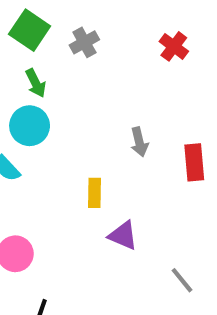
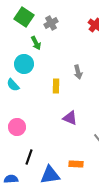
green arrow: (36, 83) -> (36, 43), moved
yellow rectangle: (95, 193) -> (56, 86), moved

